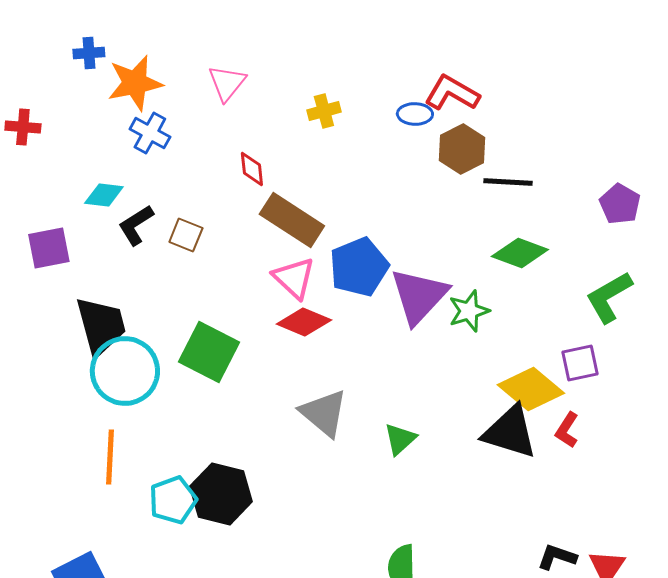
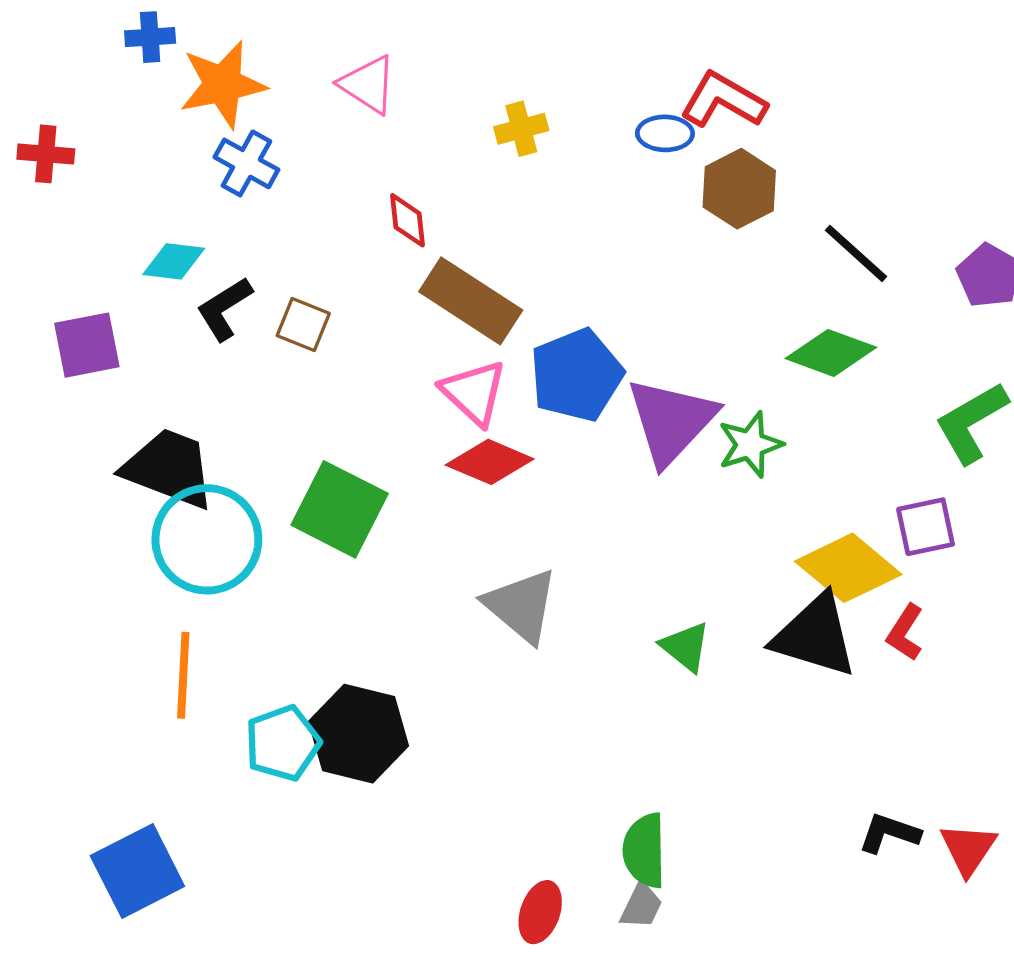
pink triangle: (227, 83) -> (368, 84), turned -36
black line: (508, 182) -> (856, 253), moved, turned 39
black trapezoid: (101, 326) -> (169, 468), turned -54
green triangle: (400, 439) -> (685, 647), moved, turned -39

